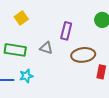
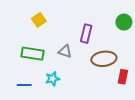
cyan star: (26, 76) -> (52, 79), moved

